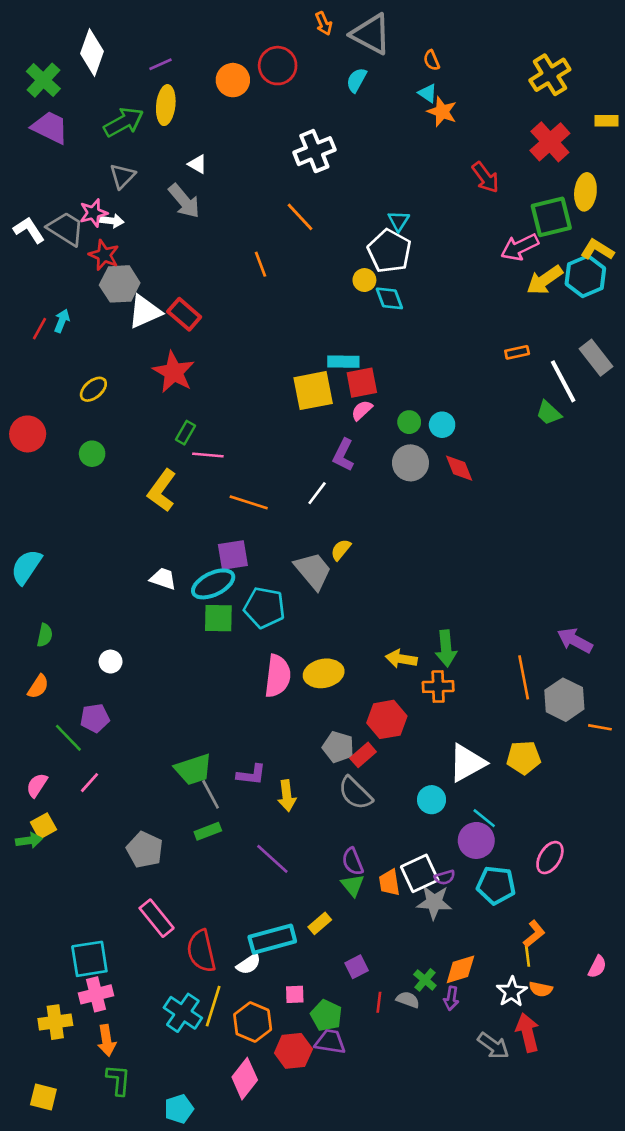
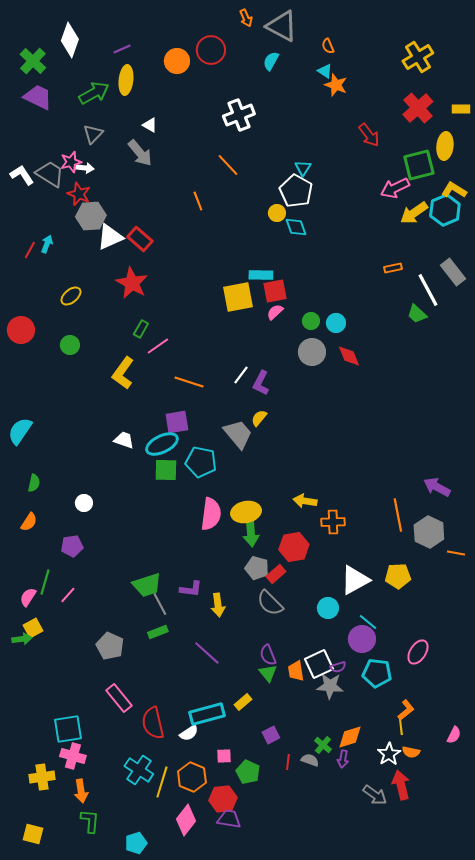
yellow rectangle: (606, 121) -> (461, 109), moved
pink line: (208, 455) -> (158, 346), turned -40
purple L-shape: (343, 455) -> (261, 383), moved
green arrow: (446, 648) -> (251, 533), moved
green line: (68, 738) -> (45, 582), moved, turned 60
pink cross: (96, 994) -> (73, 756), turned 30
yellow line: (213, 1006) -> (162, 782), moved
purple trapezoid: (330, 1042) -> (229, 819), moved

